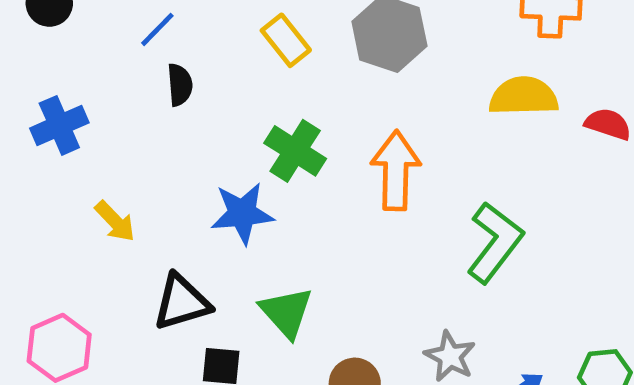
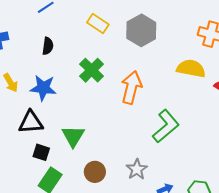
yellow rectangle: (286, 40) -> (98, 24), turned -30
black semicircle: (180, 85) -> (48, 46), moved
blue star: (242, 213) -> (43, 88), moved

